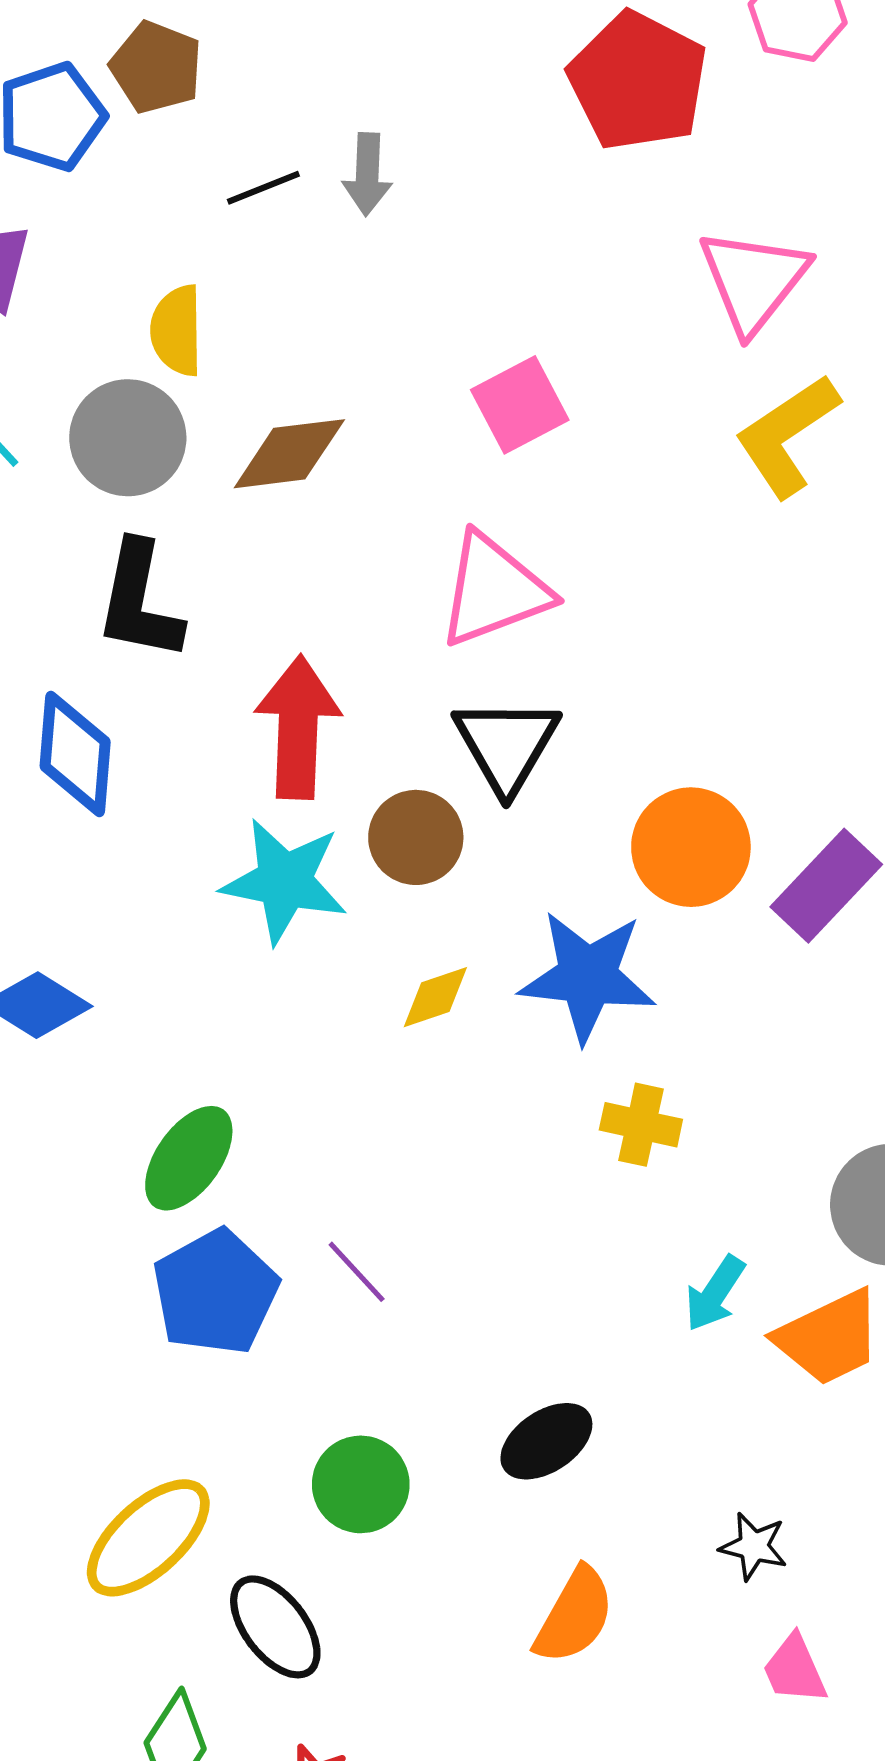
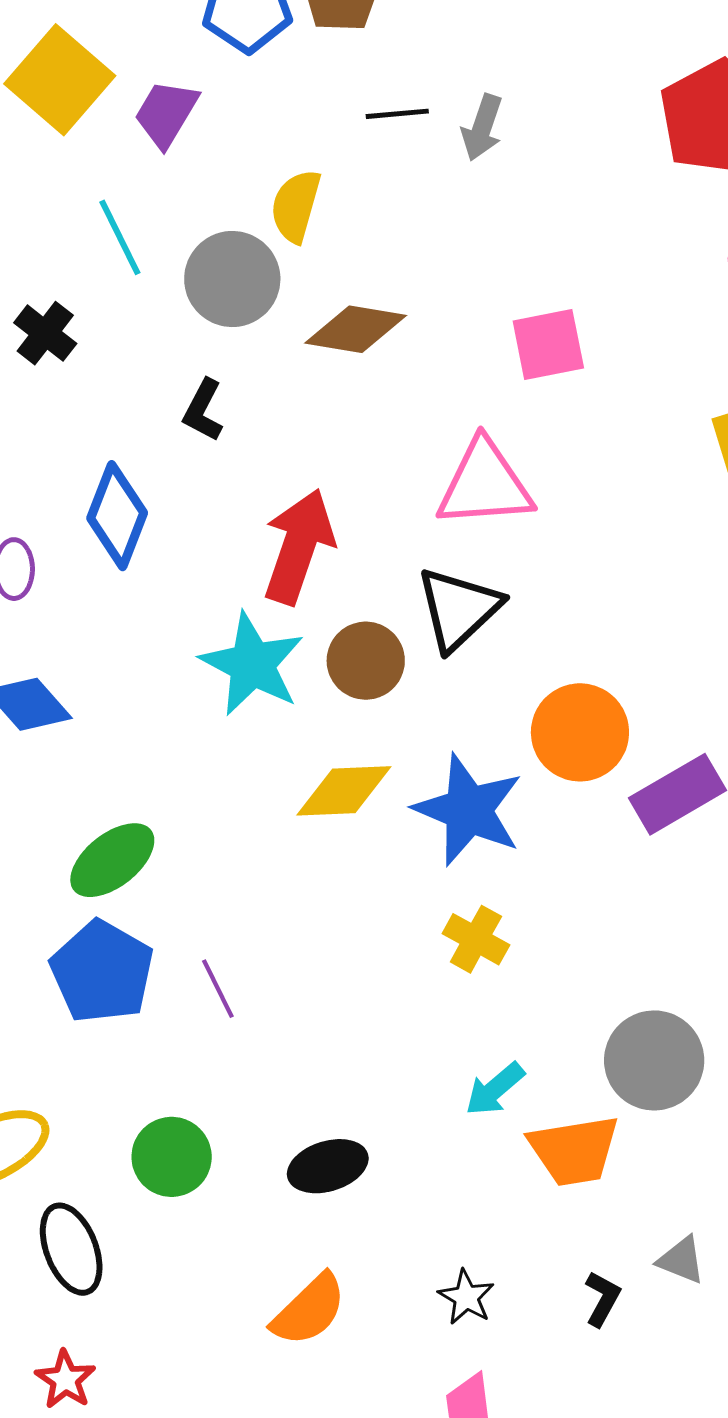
black L-shape: (139, 601) -> (203, 410), size x0.6
yellow diamond: (435, 997) -> (344, 791), size x1.5
blue pentagon: (215, 1292) -> (102, 972), turned -30

